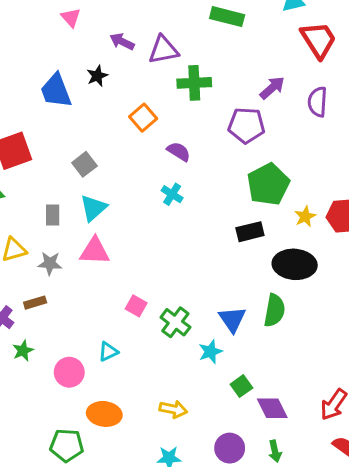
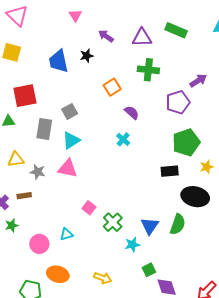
purple triangle: (163, 50) -> (142, 38), moved
purple pentagon: (246, 125) -> (178, 102), turned -30
gray rectangle: (53, 215) -> (44, 129), moved, size x1.5

